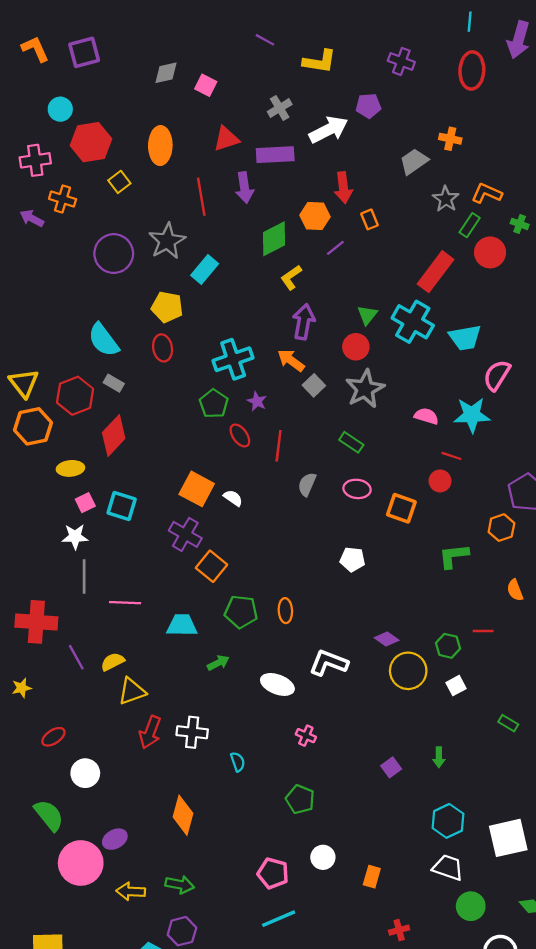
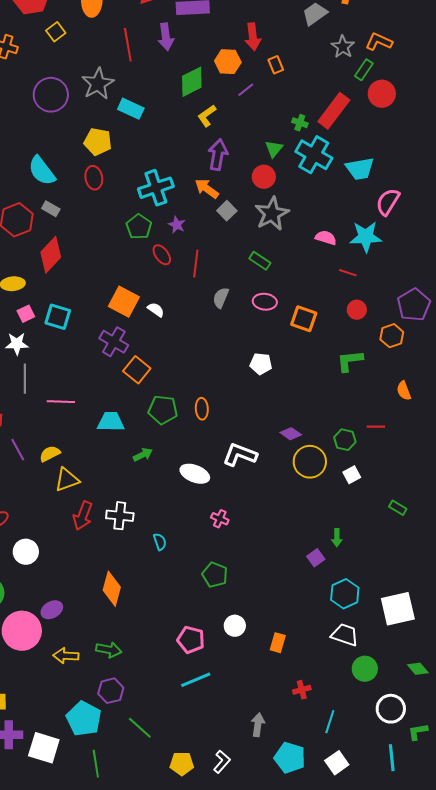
green cross: (520, 224) -> (300, 123), moved
cyan rectangle: (205, 269) -> (131, 109), turned 75
red circle: (440, 481) -> (357, 310), moved
purple square: (391, 767) -> (316, 558), moved

